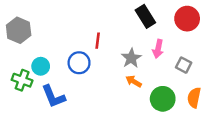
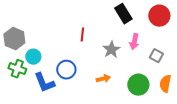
gray hexagon: (19, 30) -> (14, 39), moved
blue circle: (79, 63) -> (66, 70), moved
orange arrow: (134, 81) -> (103, 79), moved, turned 136

